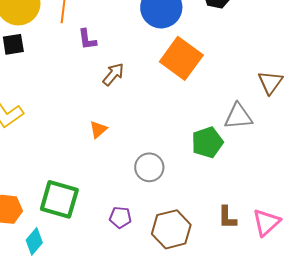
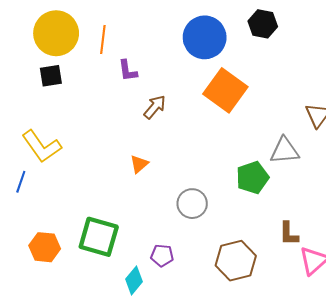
brown L-shape: (227, 217) -> (289, 234), moved
brown hexagon: (171, 229) -> (236, 261), moved
cyan diamond: (34, 241) -> (134, 280), moved

